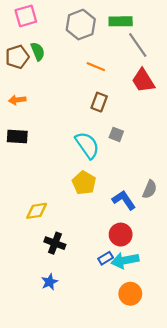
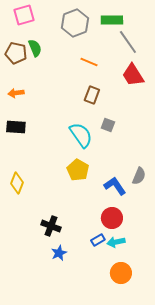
brown pentagon: (17, 57) -> (16, 53), turned 30
yellow diamond: (37, 211) -> (17, 183), moved, turned -60
cyan arrow: (125, 260) -> (116, 242), size x0.7
blue star: (50, 282) -> (59, 253), moved

